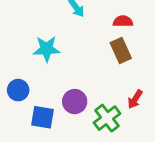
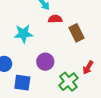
red semicircle: (123, 21) -> (55, 19), moved
purple circle: (75, 102) -> (45, 62), moved

